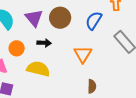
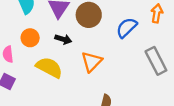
orange triangle: (83, 54) -> (92, 62), moved

